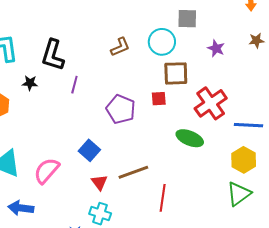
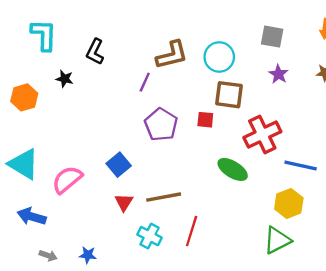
gray square: (187, 19) -> (272, 37), moved
brown L-shape: (120, 47) -> (172, 55), size x1.4
black L-shape: (53, 55) -> (95, 52), size x0.7
purple line: (74, 85) -> (145, 82), moved
cyan cross: (100, 214) -> (150, 236), moved

